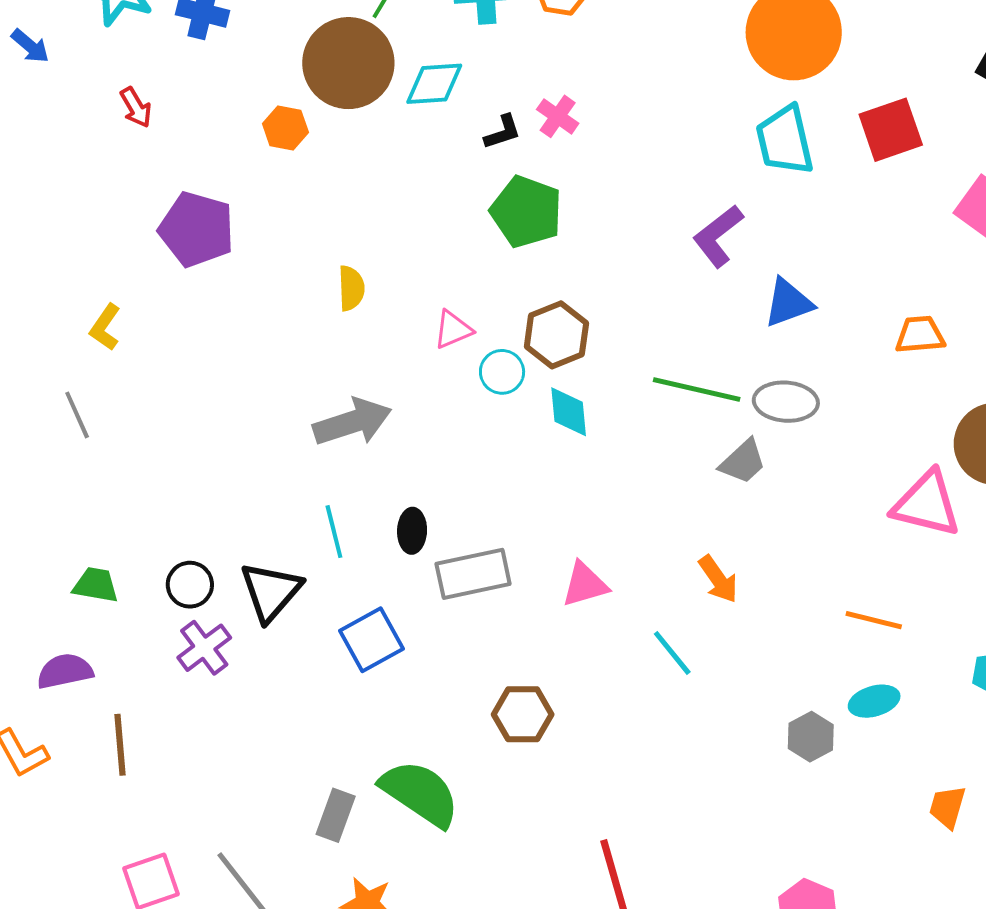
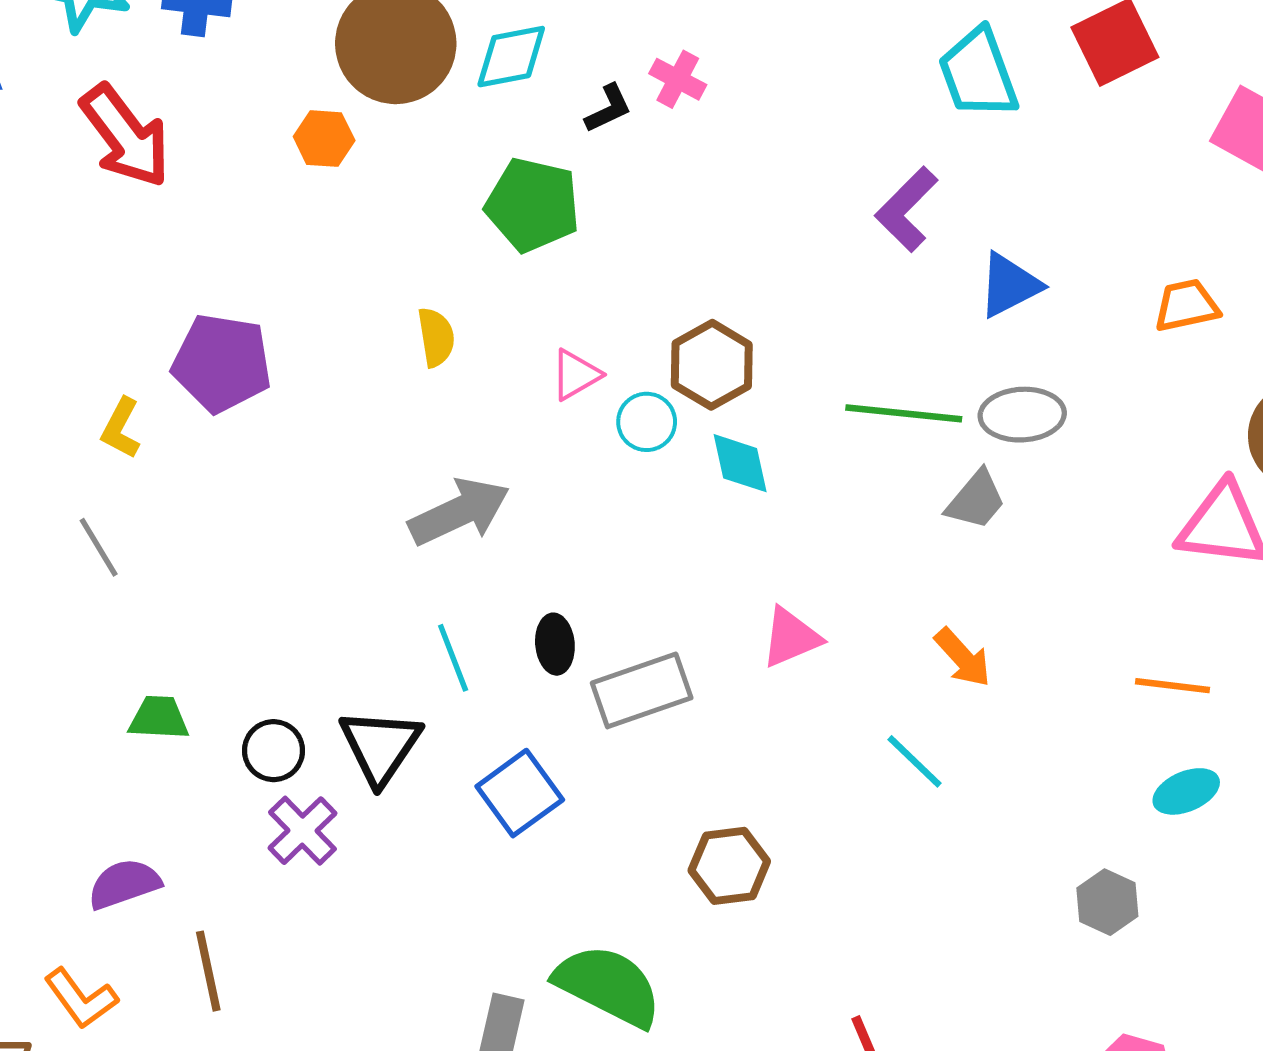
red arrow: (136, 107) -> (125, 136), size x2.0
green pentagon: (526, 212) -> (533, 205), moved
purple pentagon: (197, 229) -> (222, 363), moved
pink triangle: (585, 584) -> (791, 637), moved
green trapezoid: (96, 585) -> (159, 718), moved
gray hexagon: (811, 737) -> (1107, 902), moved

